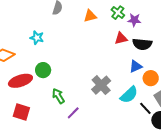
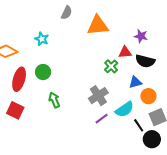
green cross: (118, 13) -> (111, 66), moved
orange triangle: (90, 16) -> (98, 25), size x1.6
red ellipse: (20, 81) -> (19, 79), turned -65
purple line: (73, 113) -> (102, 119), moved

